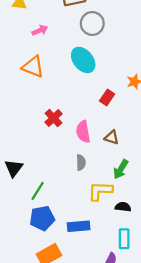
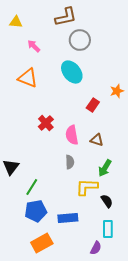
pink arrow: (40, 30) -> (34, 46), turned -112
black semicircle: (123, 207) -> (107, 201), turned 48

